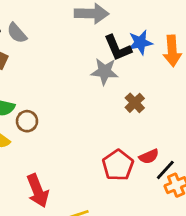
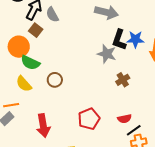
black L-shape: (118, 48) -> (119, 40), turned 30
brown circle: (27, 121) -> (55, 80), moved
red pentagon: (118, 165) -> (89, 119), moved

